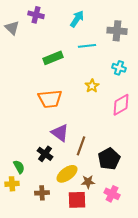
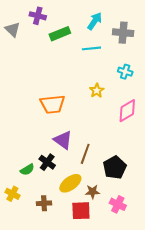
cyan arrow: (77, 19) -> (95, 21), moved
green rectangle: (53, 58) -> (60, 34), moved
green semicircle: (19, 167) -> (27, 170), moved, turned 88
yellow cross: (12, 184) -> (12, 194), turned 32

